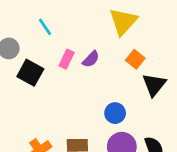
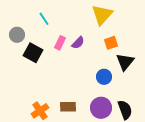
orange square: (135, 59) -> (111, 43), turned 32
blue circle: (115, 113) -> (104, 77), moved

